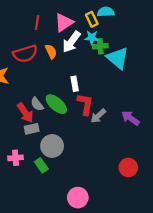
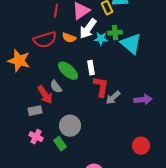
cyan star: (92, 38) -> (101, 39), moved
orange semicircle: (51, 52) -> (69, 38), turned 136
green ellipse: (56, 104) -> (68, 71), moved
purple arrow: (130, 118) -> (143, 100), turned 138
gray rectangle: (32, 129) -> (35, 111), moved
pink cross: (16, 158) -> (36, 137), turned 32

